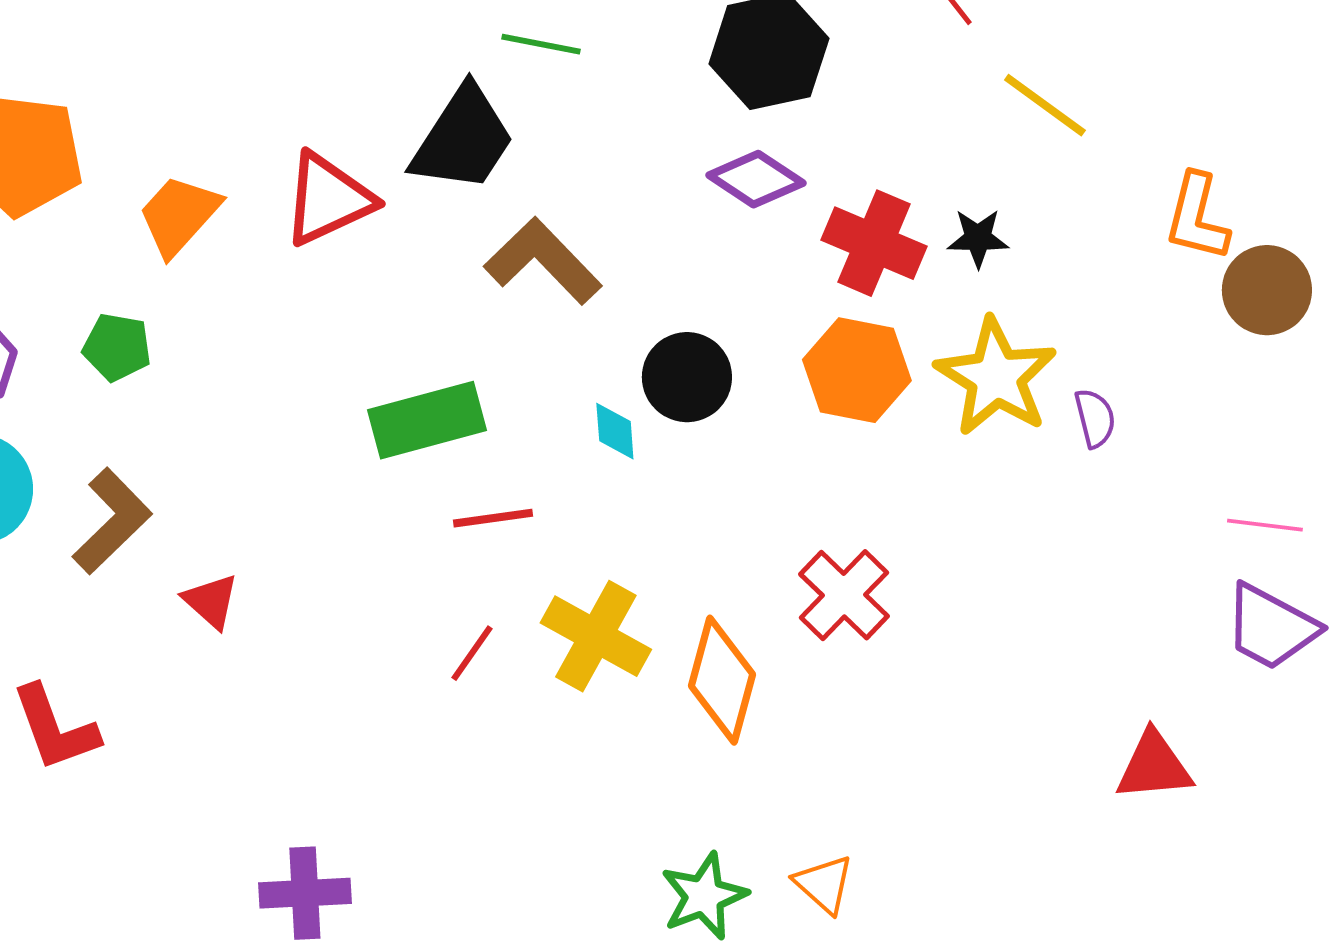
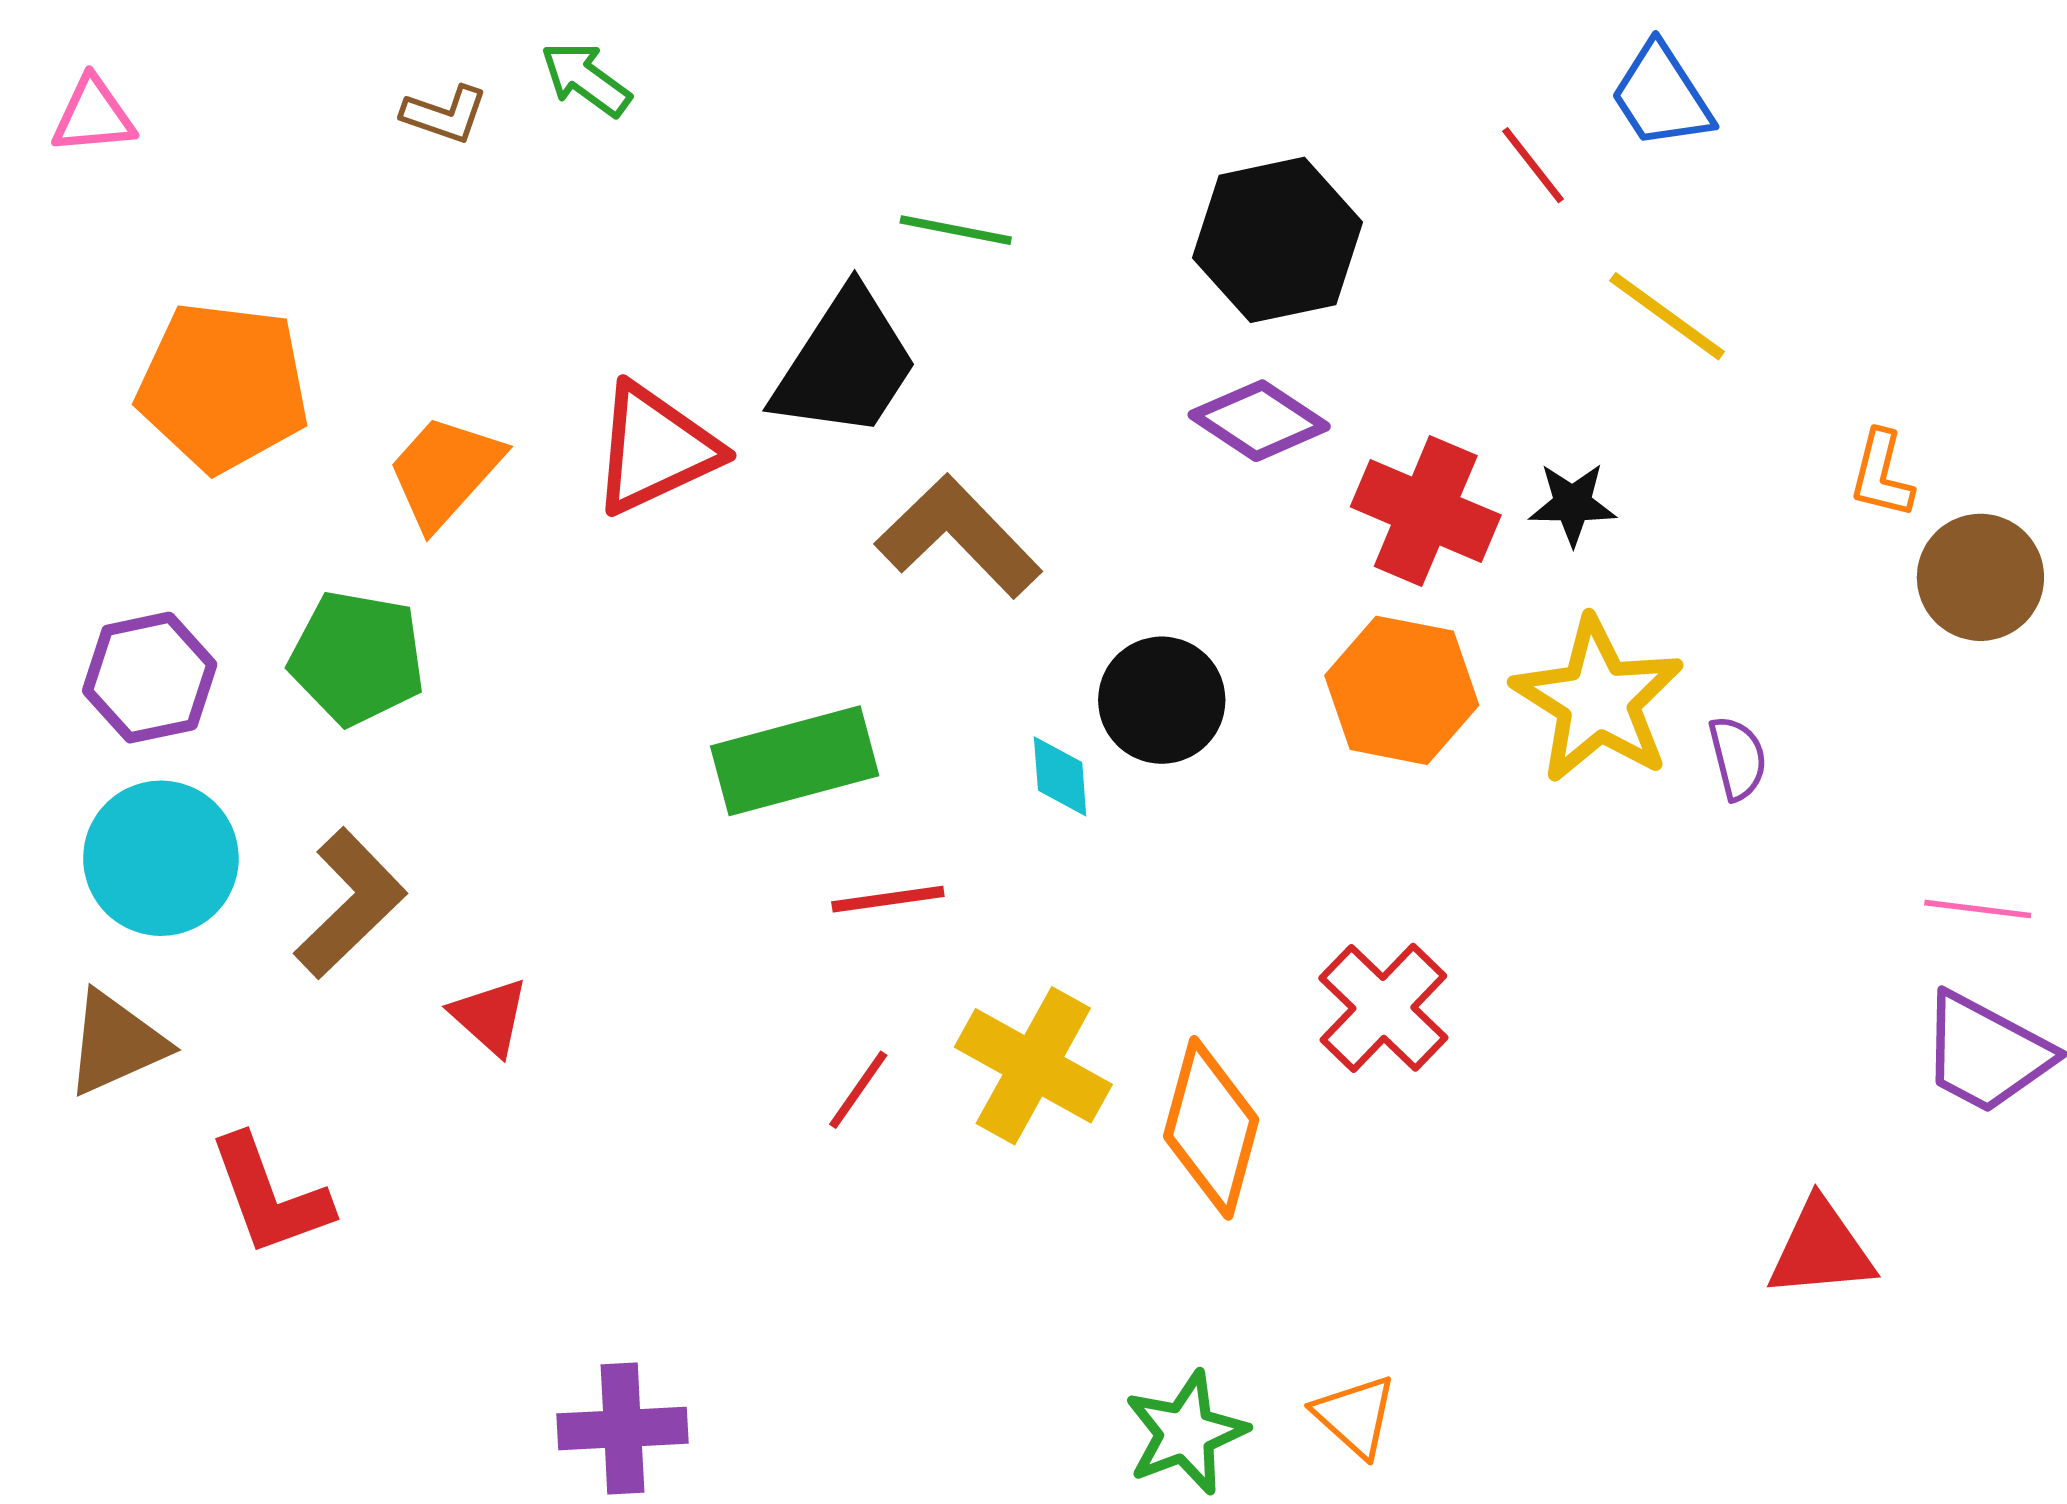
orange L-shape: (1197, 217) -> (1882, 474), size x0.7
green pentagon: (117, 347) -> (357, 658), size x1.4

